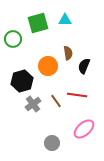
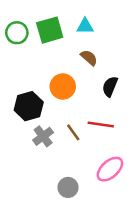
green circle: (13, 39) -> (17, 33), moved
brown semicircle: (68, 53) -> (89, 58), moved, turned -40

